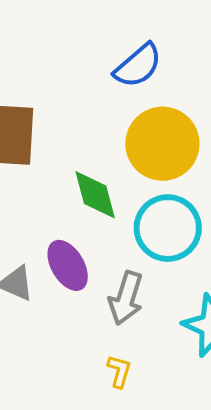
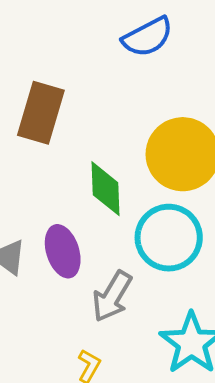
blue semicircle: (138, 66) -> (148, 37), moved

